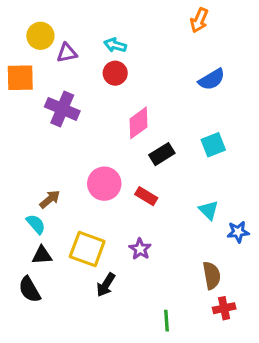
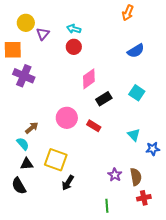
purple triangle: (67, 53) -> (43, 34), turned -40
purple cross: (62, 109) -> (24, 76), moved
cyan square: (213, 145) -> (137, 93), turned -35
purple star: (140, 249) -> (115, 175), moved

